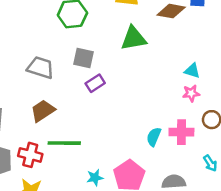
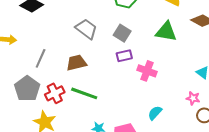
pink star: (191, 93) -> (193, 98), moved
pink cross: (181, 132) -> (147, 71), moved
red cross: (30, 155) -> (55, 93), turned 30

